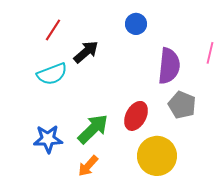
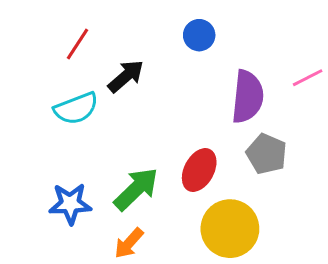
pink line: (210, 53) -> (308, 78), turned 50

